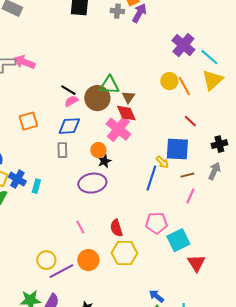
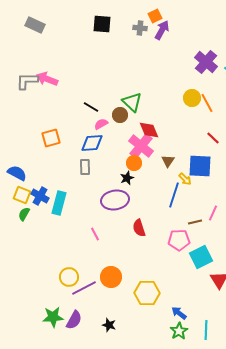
green triangle: (109, 85) -> (132, 102), turned 40
brown triangle: (128, 97) -> (168, 161), moved
brown circle: (97, 98) -> (120, 115), size x0.6
pink semicircle: (71, 101) -> (101, 124), moved
orange circle: (98, 150) -> (134, 163), moved
brown line: (187, 175) -> (195, 222), moved
cyan rectangle: (36, 186) -> (59, 203), size x1.6
pink line: (80, 227) -> (95, 234), moved
red semicircle: (116, 228) -> (139, 228), moved
yellow hexagon: (124, 253) -> (147, 293), moved

